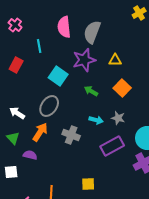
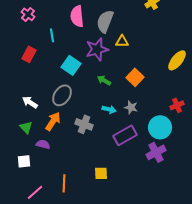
yellow triangle: (115, 60) -> (122, 41), moved

